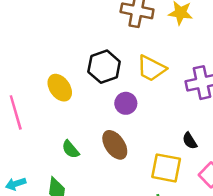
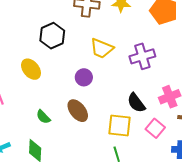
black hexagon: (104, 67) -> (52, 36), moved
black semicircle: (190, 141) -> (136, 103), size x1.5

